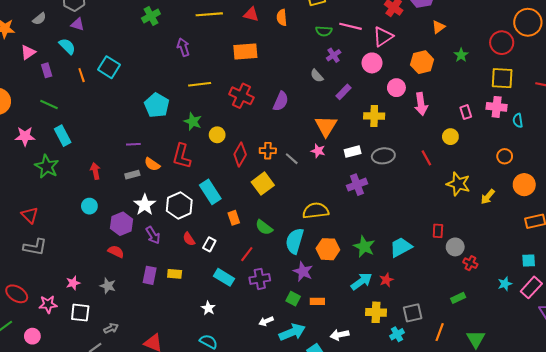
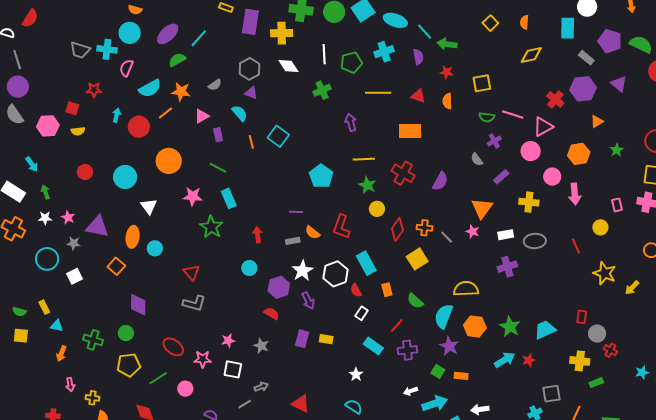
green star: (193, 122) -> (367, 185), moved
red semicircle: (189, 239) -> (356, 290), moved
yellow cross: (376, 312) -> (580, 361), moved

